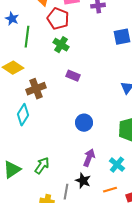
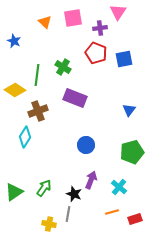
red pentagon: (58, 19) -> (96, 53), moved
green line: (27, 37) -> (37, 75), moved
purple rectangle: (73, 76) -> (75, 98), size x1.6
black star: (83, 181) -> (74, 194), moved

